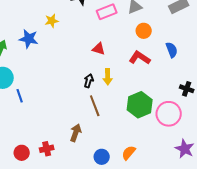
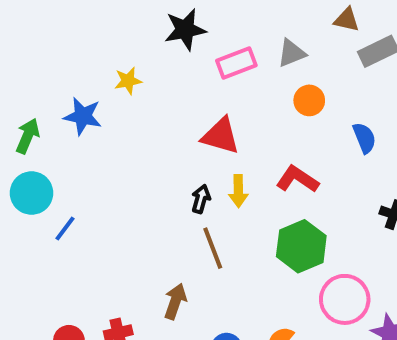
red triangle: (99, 49) -> (221, 136), size x1.5
red L-shape: (140, 58) -> (297, 179), moved
blue line: (20, 96) -> (65, 228), turned 56
pink circle: (169, 114) -> (345, 299), moved

